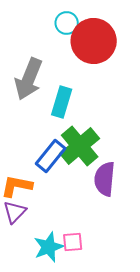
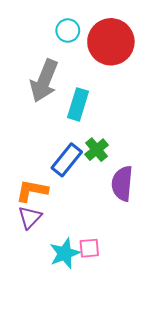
cyan circle: (67, 23) -> (68, 31), moved
green cross: (80, 146) -> (97, 150), size x0.6

